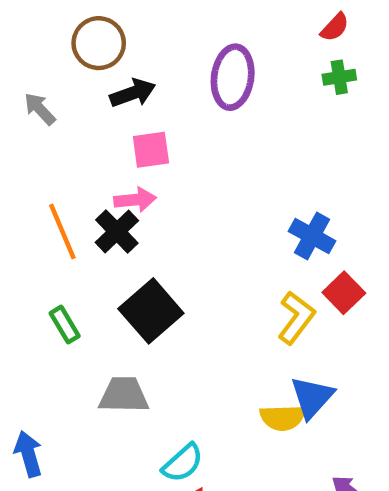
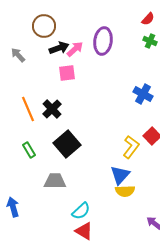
green cross: (339, 77) -> (150, 41), turned 32
pink arrow: (135, 200) -> (75, 49), moved, turned -36
blue cross: (312, 236) -> (143, 94), moved
blue triangle: (312, 397) -> (120, 175), moved

